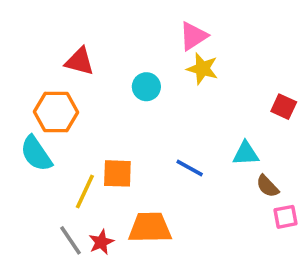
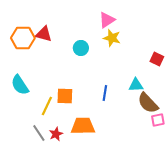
orange hexagon: (56, 112) -> (23, 38), moved
blue line: (190, 168) -> (105, 93), turned 70
brown semicircle: (267, 186) -> (148, 103), size x1.6

